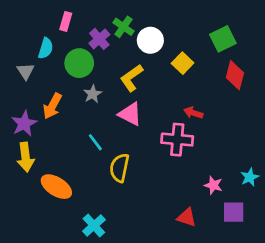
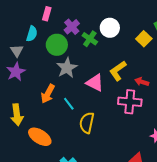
green cross: (123, 27) -> (90, 39), moved
yellow square: (183, 63) -> (144, 39), moved
yellow L-shape: (132, 78) -> (118, 71), moved
gray star: (93, 94) -> (67, 68), size x1.5
orange arrow: (52, 106) -> (48, 94), moved
purple star: (24, 123) -> (16, 72), moved

